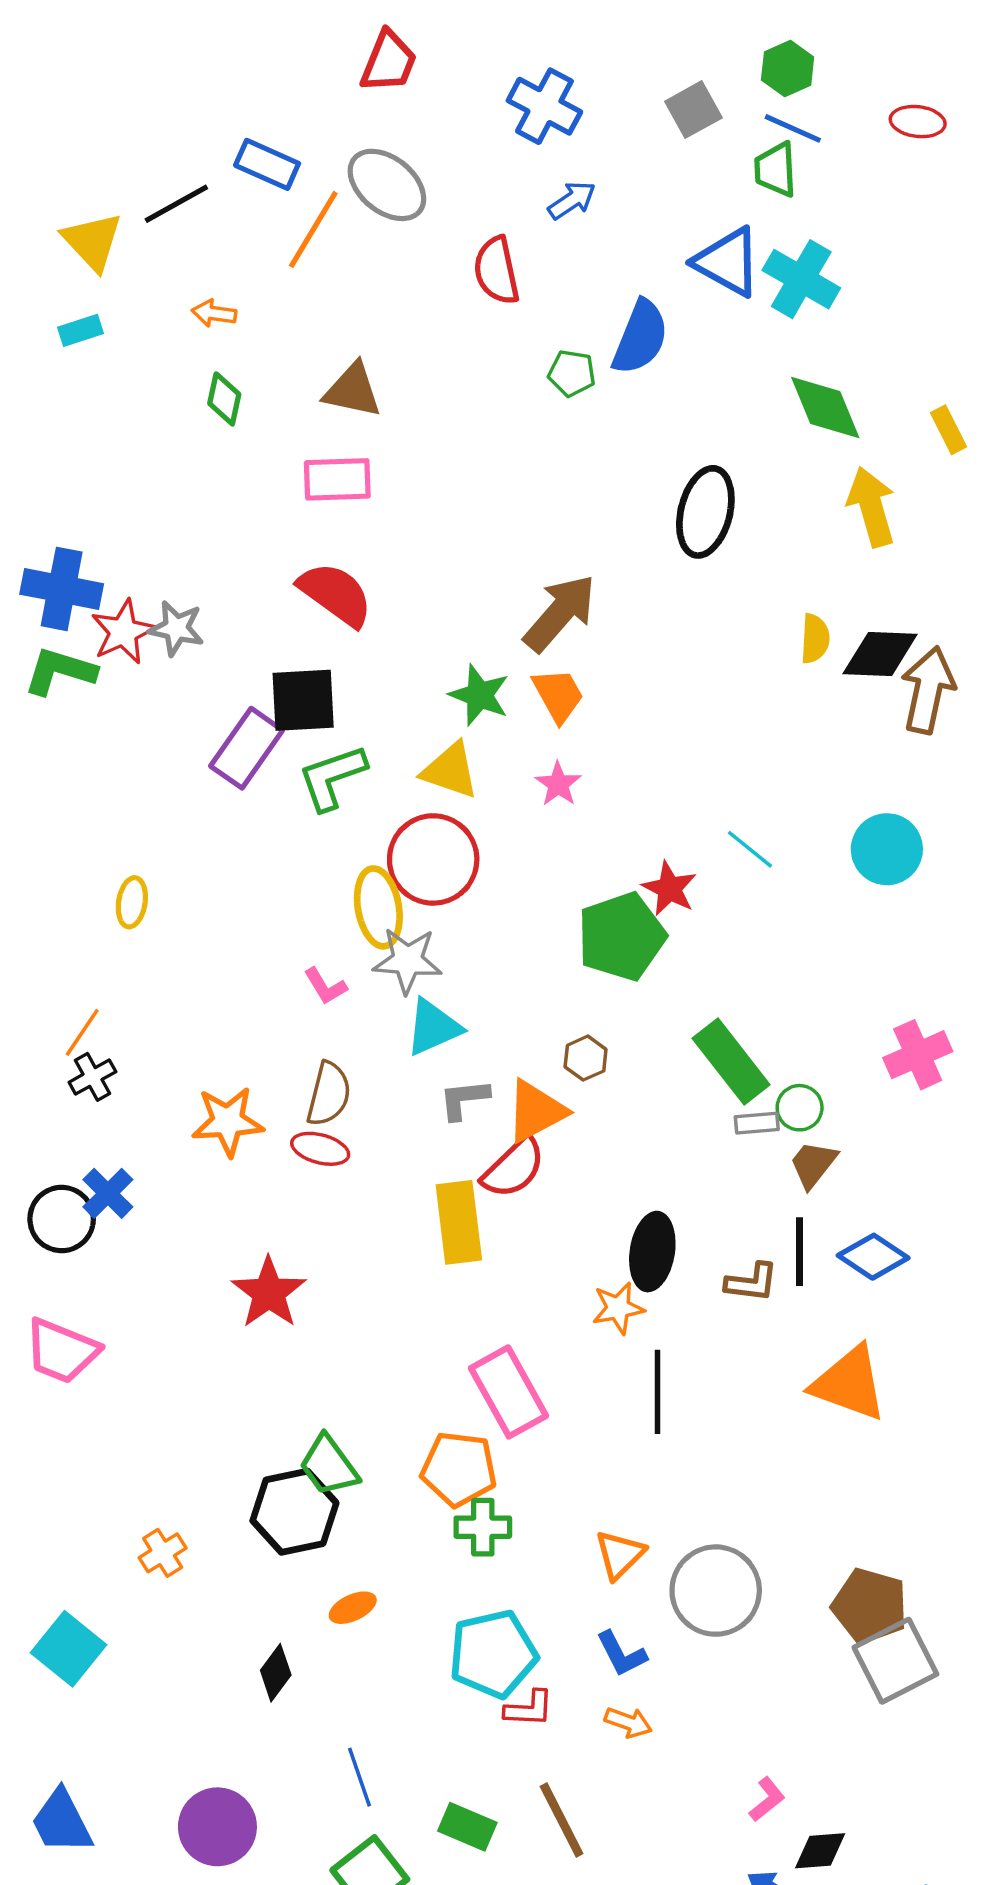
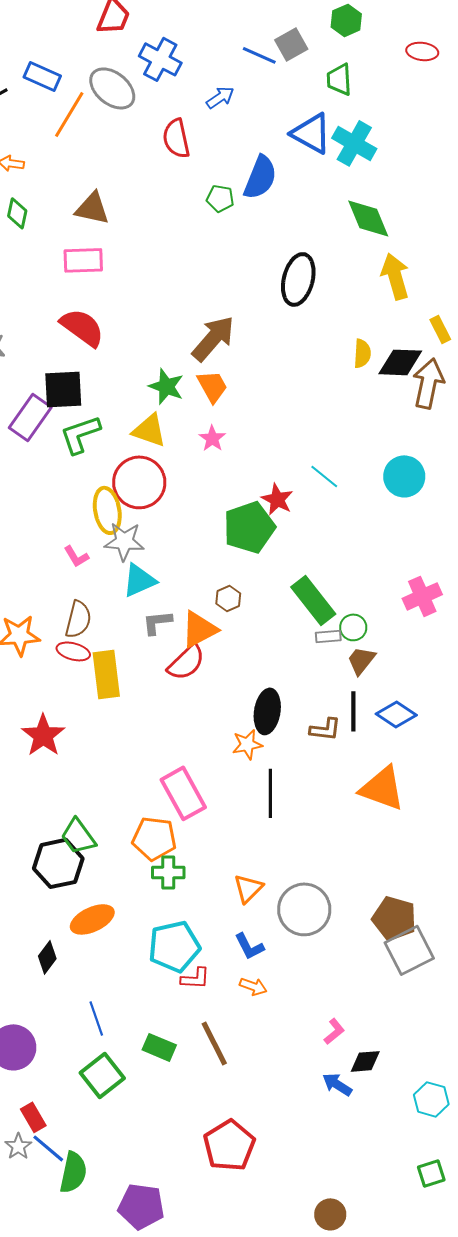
blue cross: (544, 106) -> (160, 59), moved
blue line: (793, 128) -> (259, 55), moved
yellow rectangle: (949, 430) -> (440, 329), moved
yellow rectangle: (459, 1222) -> (106, 674), moved
orange ellipse: (353, 1608) -> (92, 919), size x1.6

